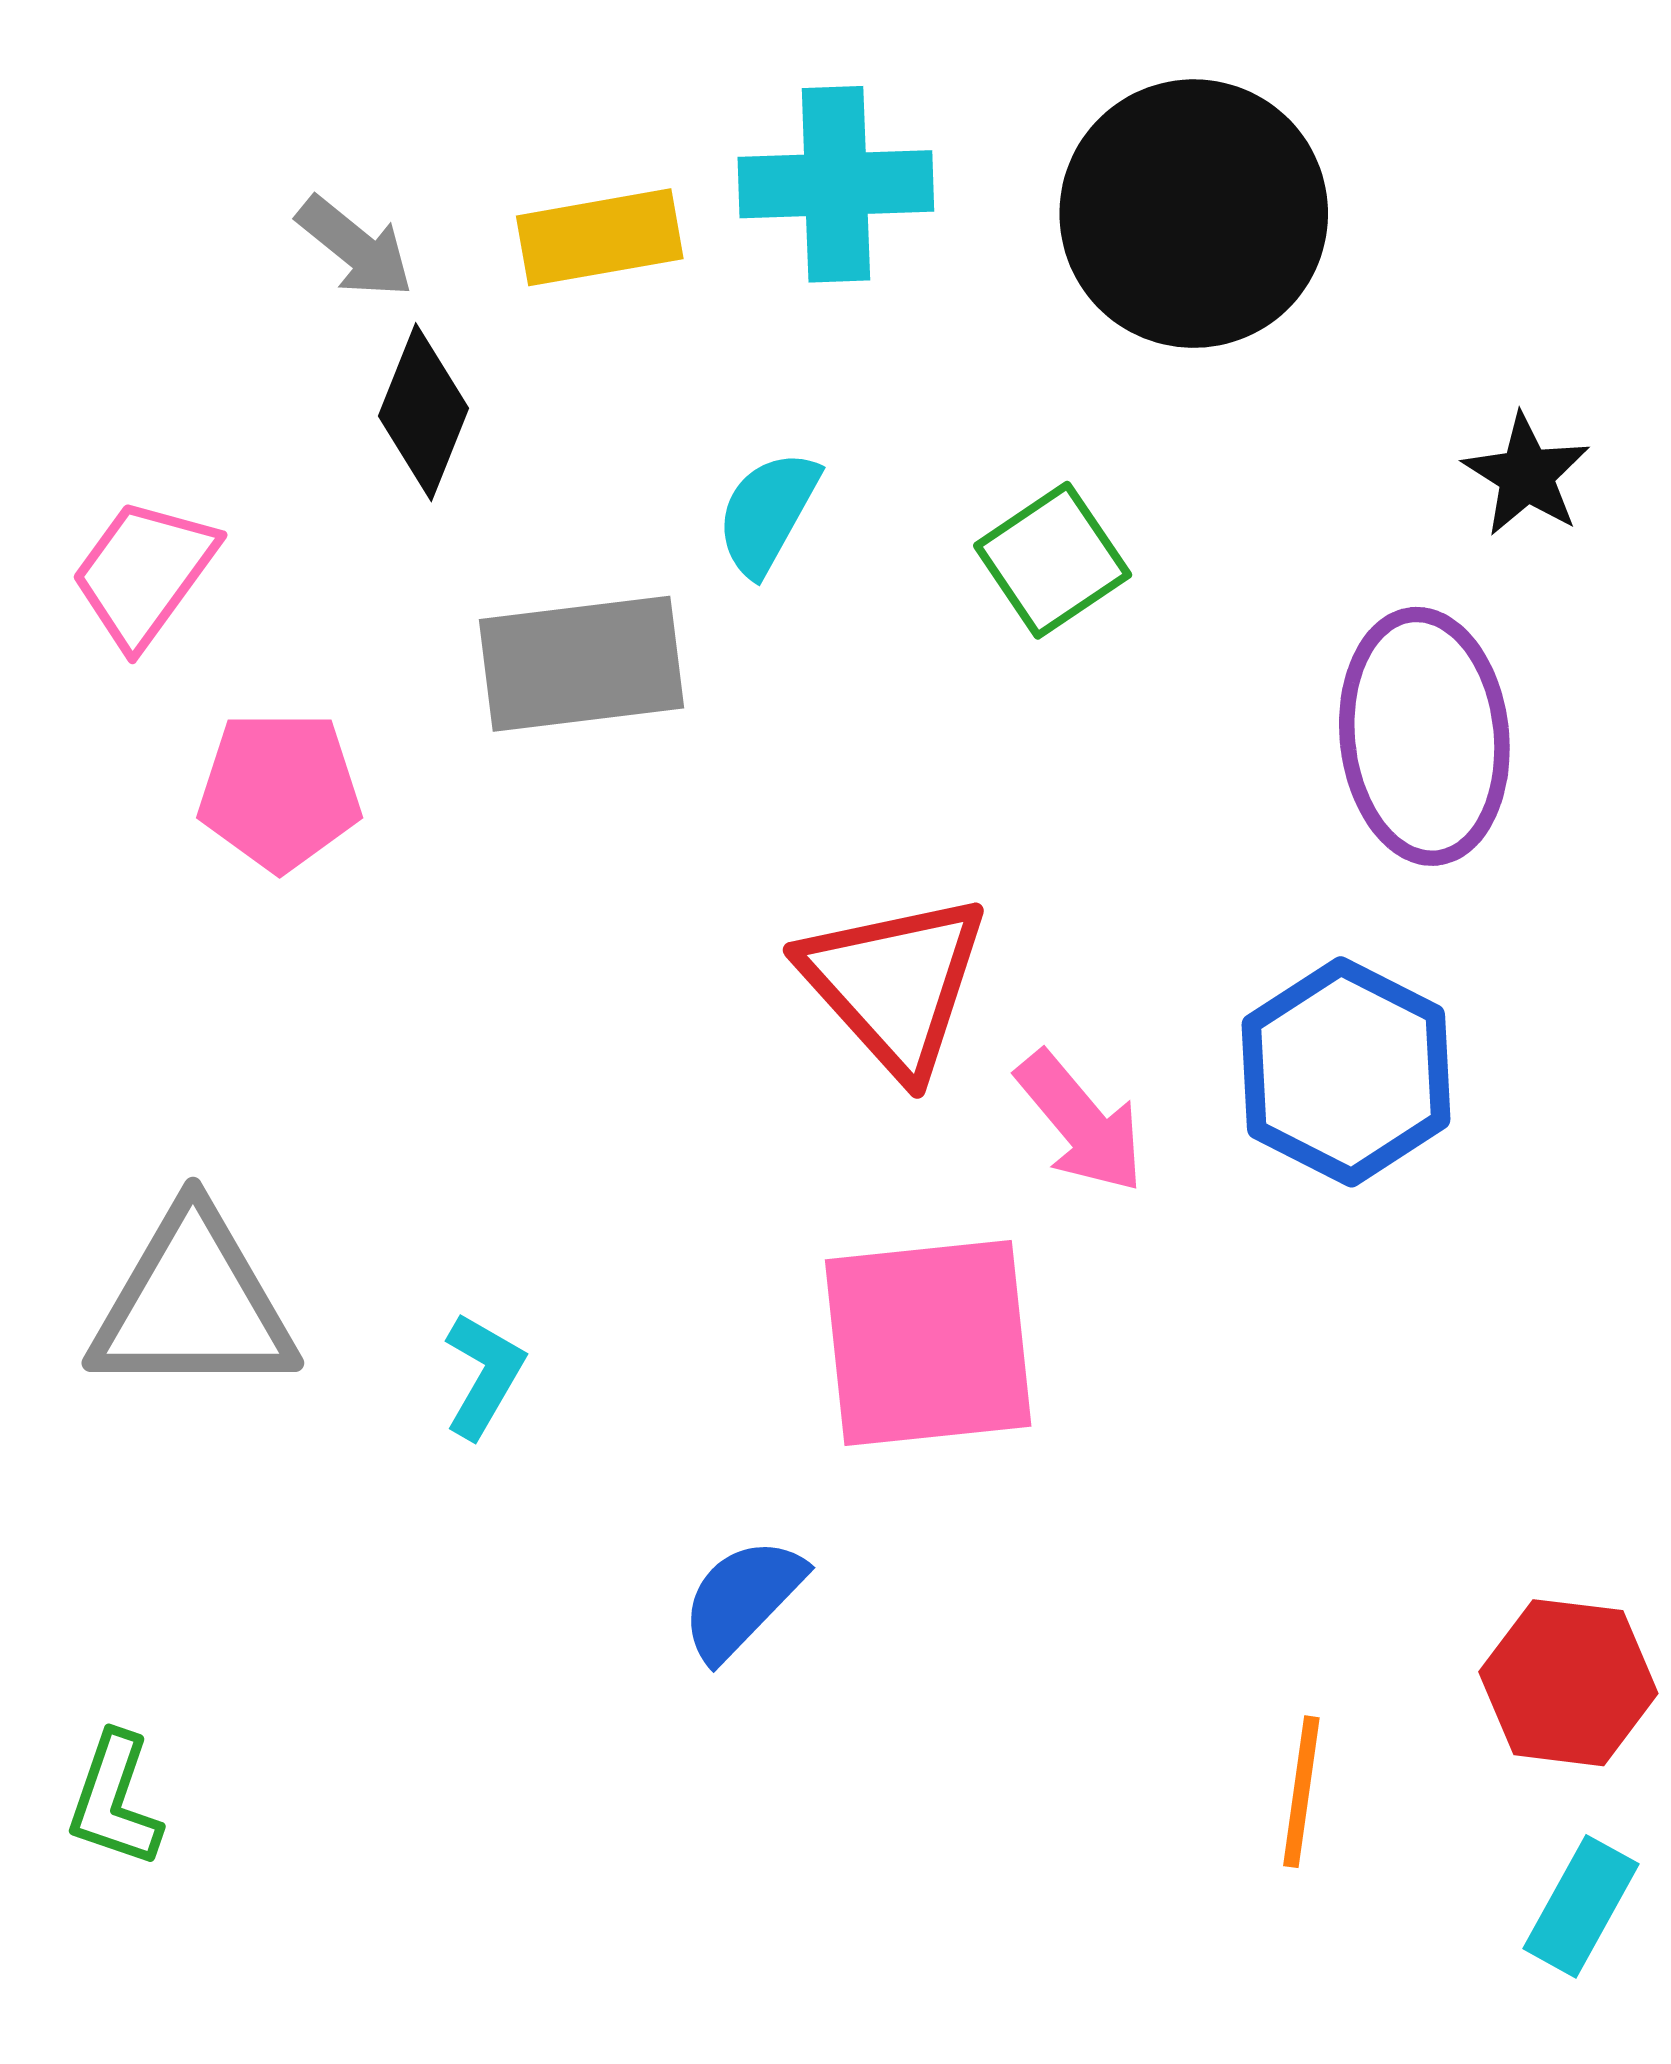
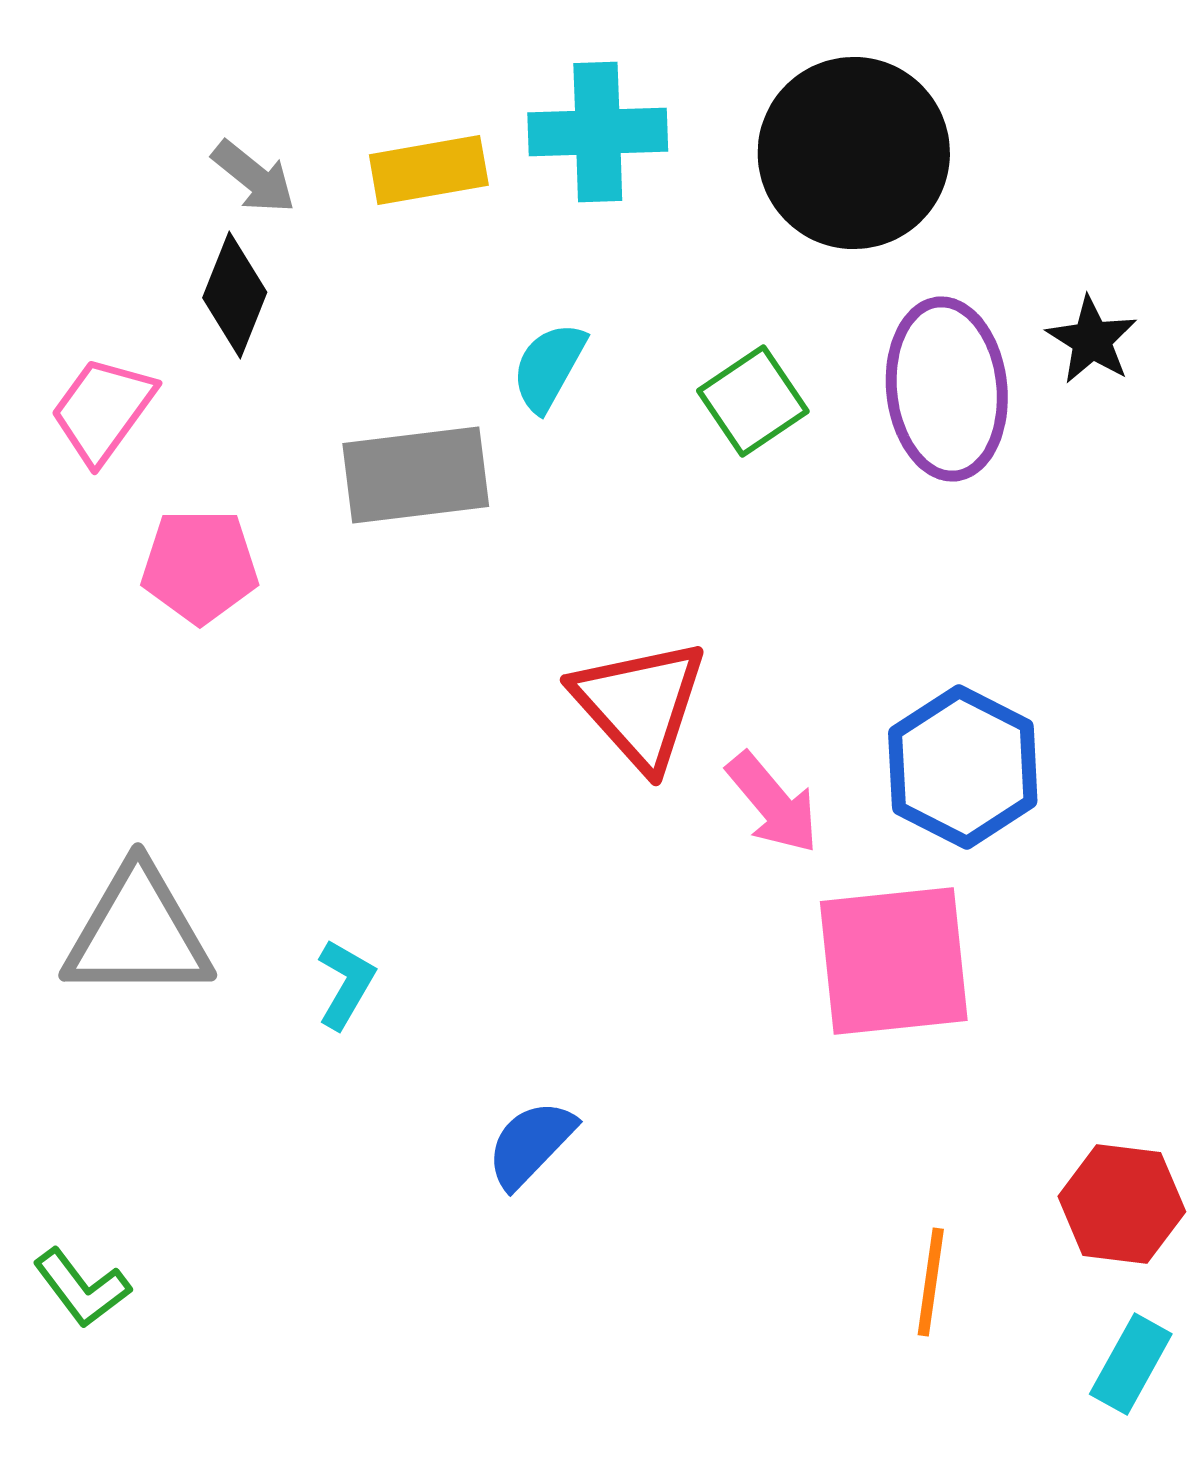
black diamond: (424, 412) -> (235, 295), moved
purple ellipse: (1424, 736) -> (947, 389), moved
pink square: (928, 1343) -> (894, 961), moved
green L-shape: (115, 1800) -> (82, 1288), turned -56

